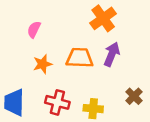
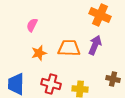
orange cross: (103, 18) -> (100, 15), moved, turned -30
brown cross: (134, 96) -> (113, 79), turned -32

